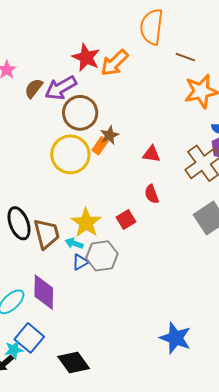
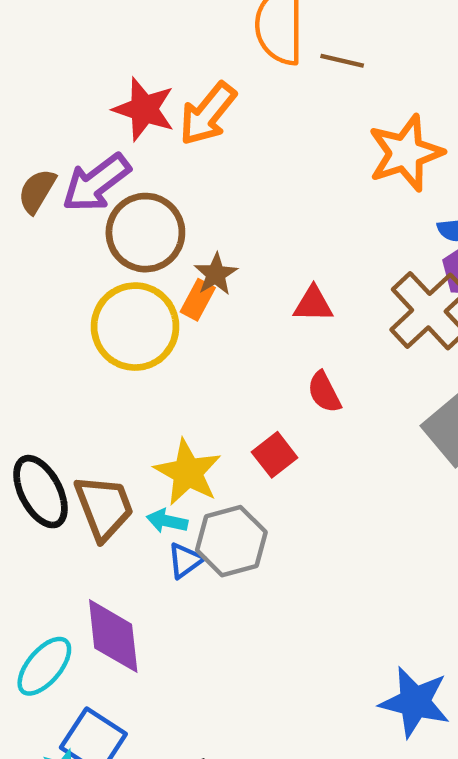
brown line: (185, 57) -> (342, 61), moved

